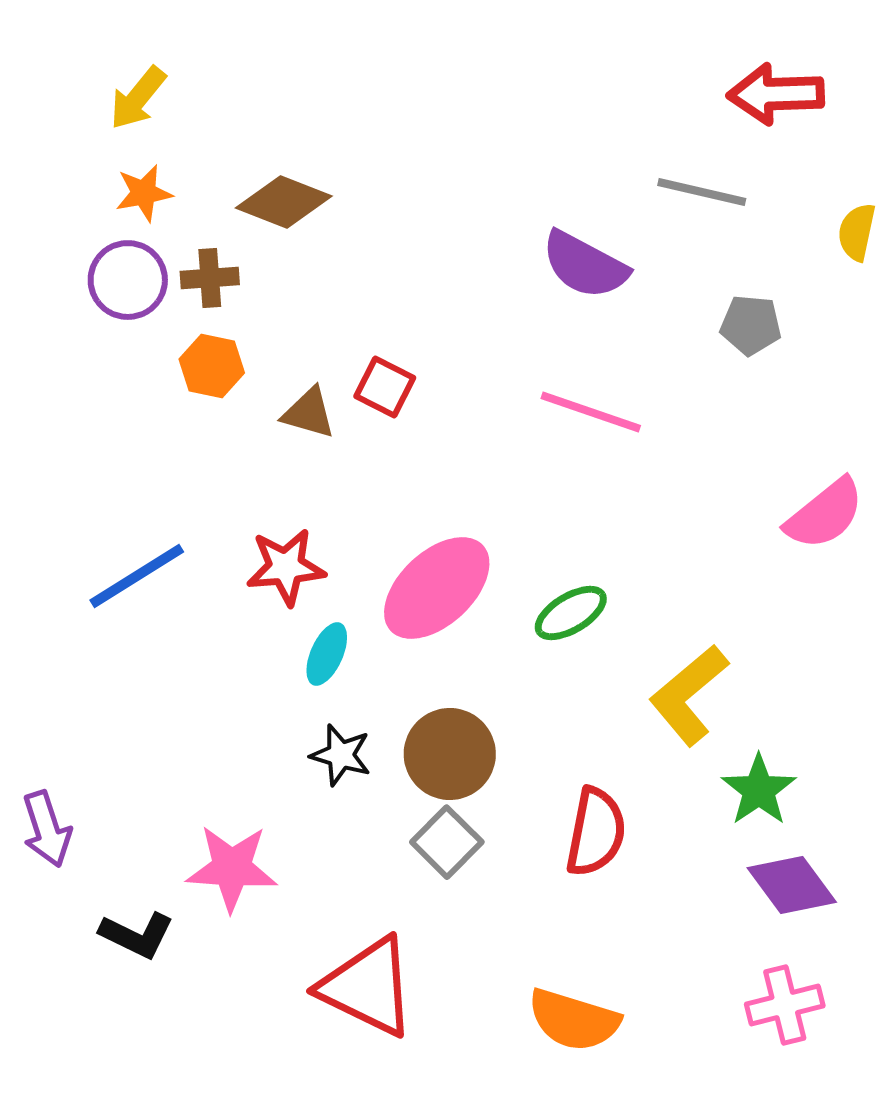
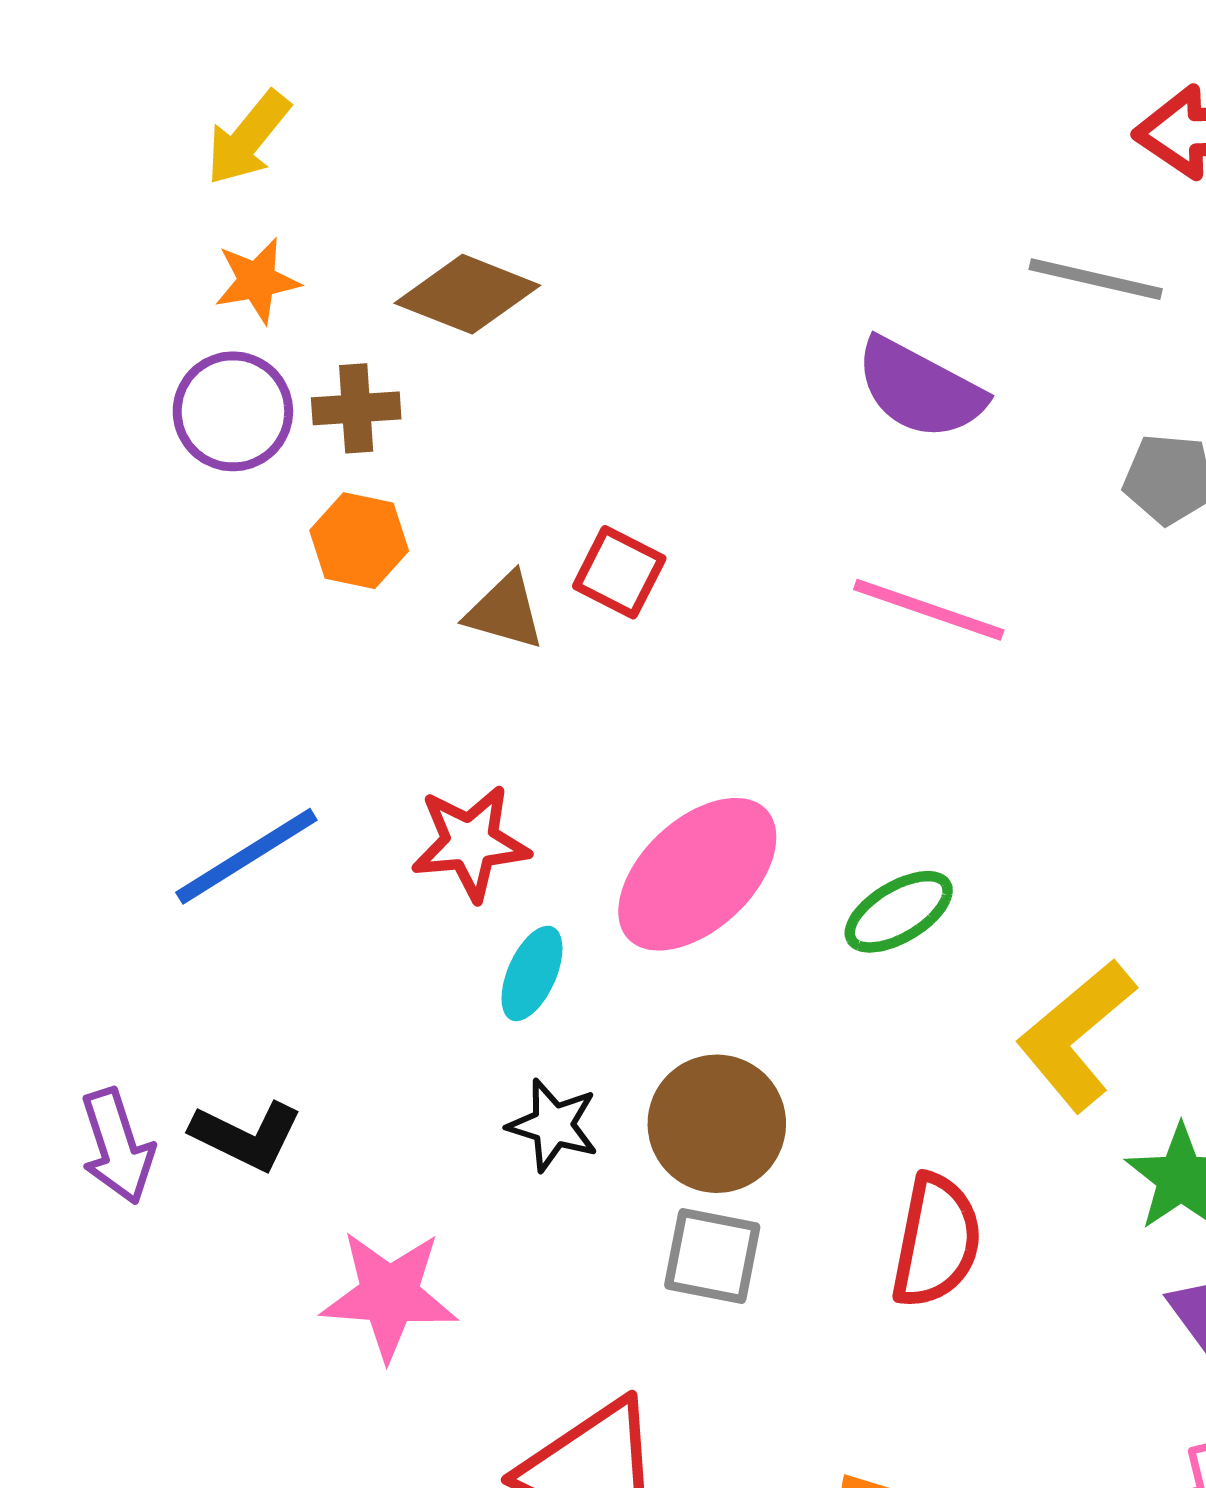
purple arrow: (47, 829) -> (117, 1146), moved
gray square: (447, 842) -> (712, 1256), turned -34
black L-shape: (137, 935) -> (246, 1136), moved

